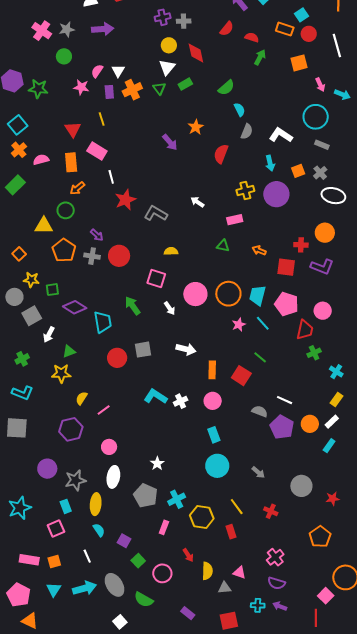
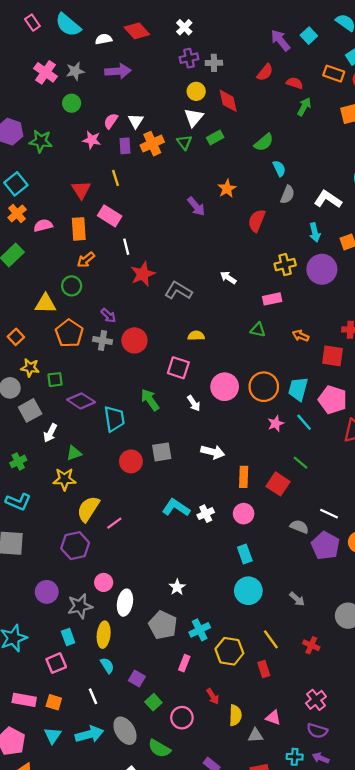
yellow semicircle: (82, 398) -> (88, 509), size x1.6
pink circle: (109, 447) -> (104, 582), moved
orange square: (54, 562) -> (54, 702), turned 32

